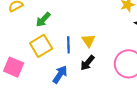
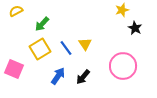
blue line: (68, 45) -> (66, 48), turned -35
black arrow: (87, 63) -> (83, 77), moved

